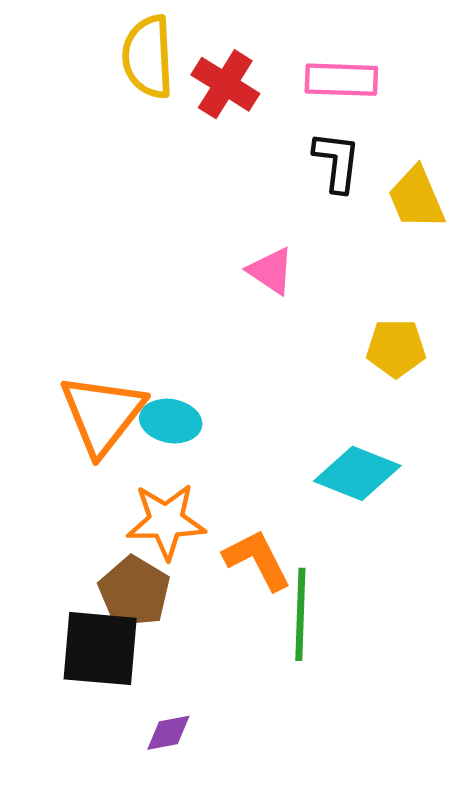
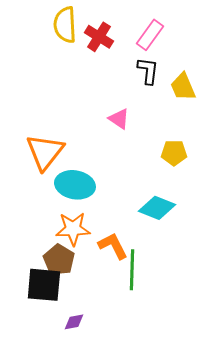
pink rectangle: (341, 80) -> (150, 35), turned -56
orange triangle: (102, 414) -> (45, 152), moved
cyan ellipse: (171, 421) -> (75, 185), size x1.5

